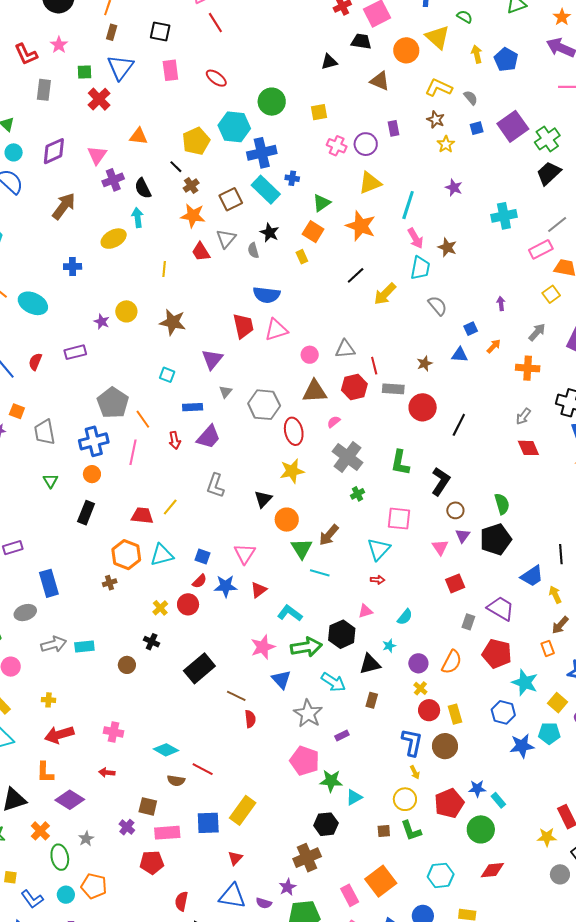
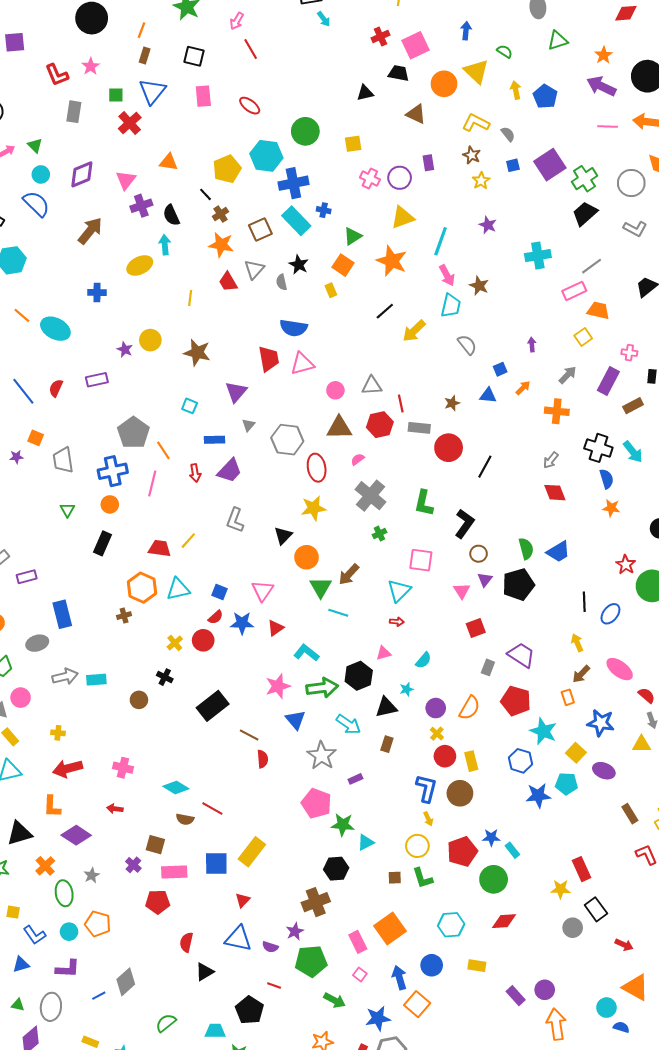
blue trapezoid: (532, 576) -> (558, 552), moved

